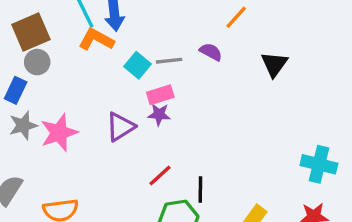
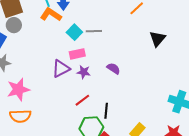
purple semicircle: (211, 52) -> (113, 68), moved
pink rectangle: (160, 95) -> (77, 54), moved
purple star: (159, 114) -> (84, 72), moved
pink star: (59, 133) -> (18, 89), moved

